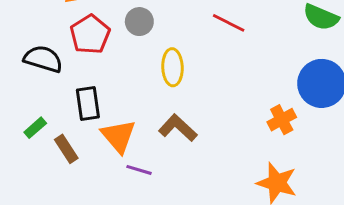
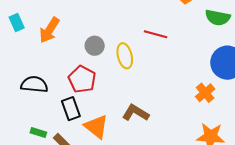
red pentagon: (90, 34) -> (82, 79), moved
yellow ellipse: (172, 67) -> (125, 56), moved
green rectangle: (35, 128) -> (38, 132), turned 70

